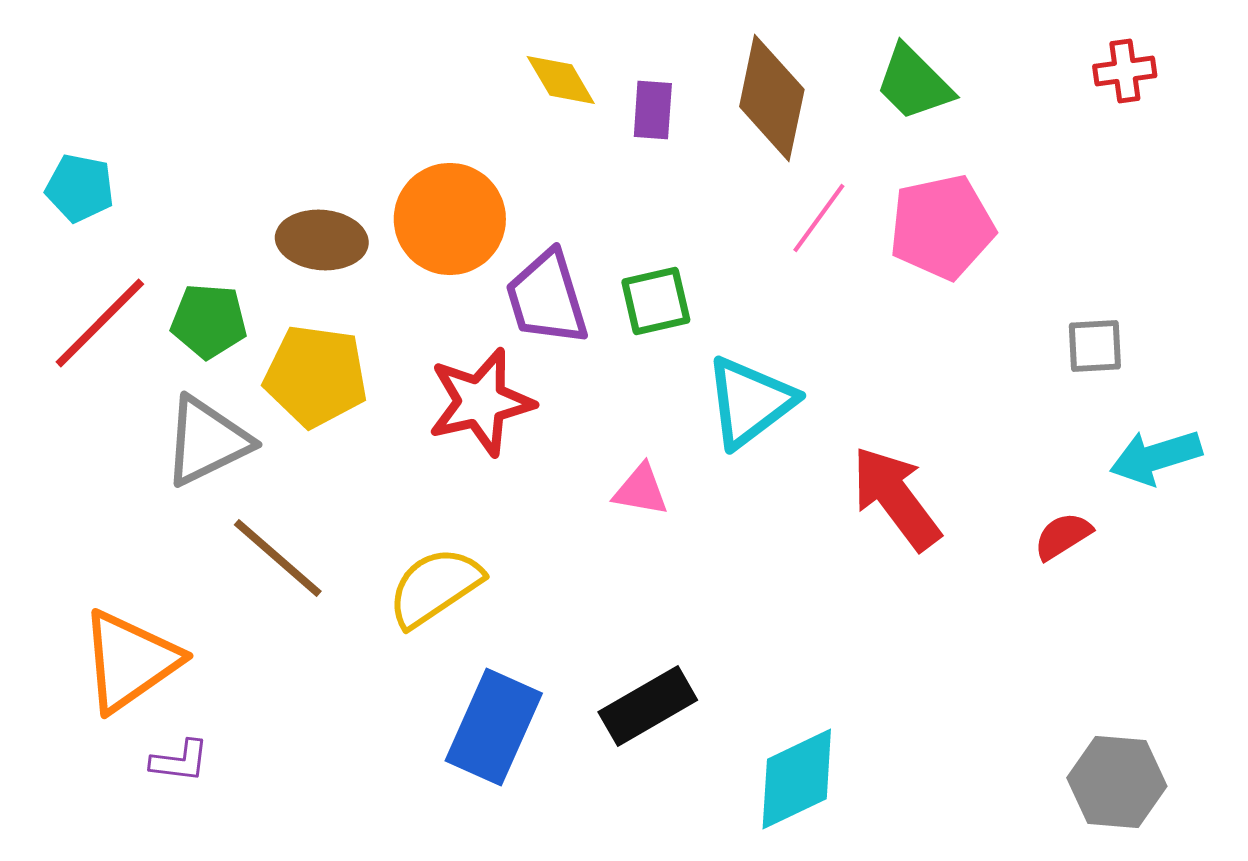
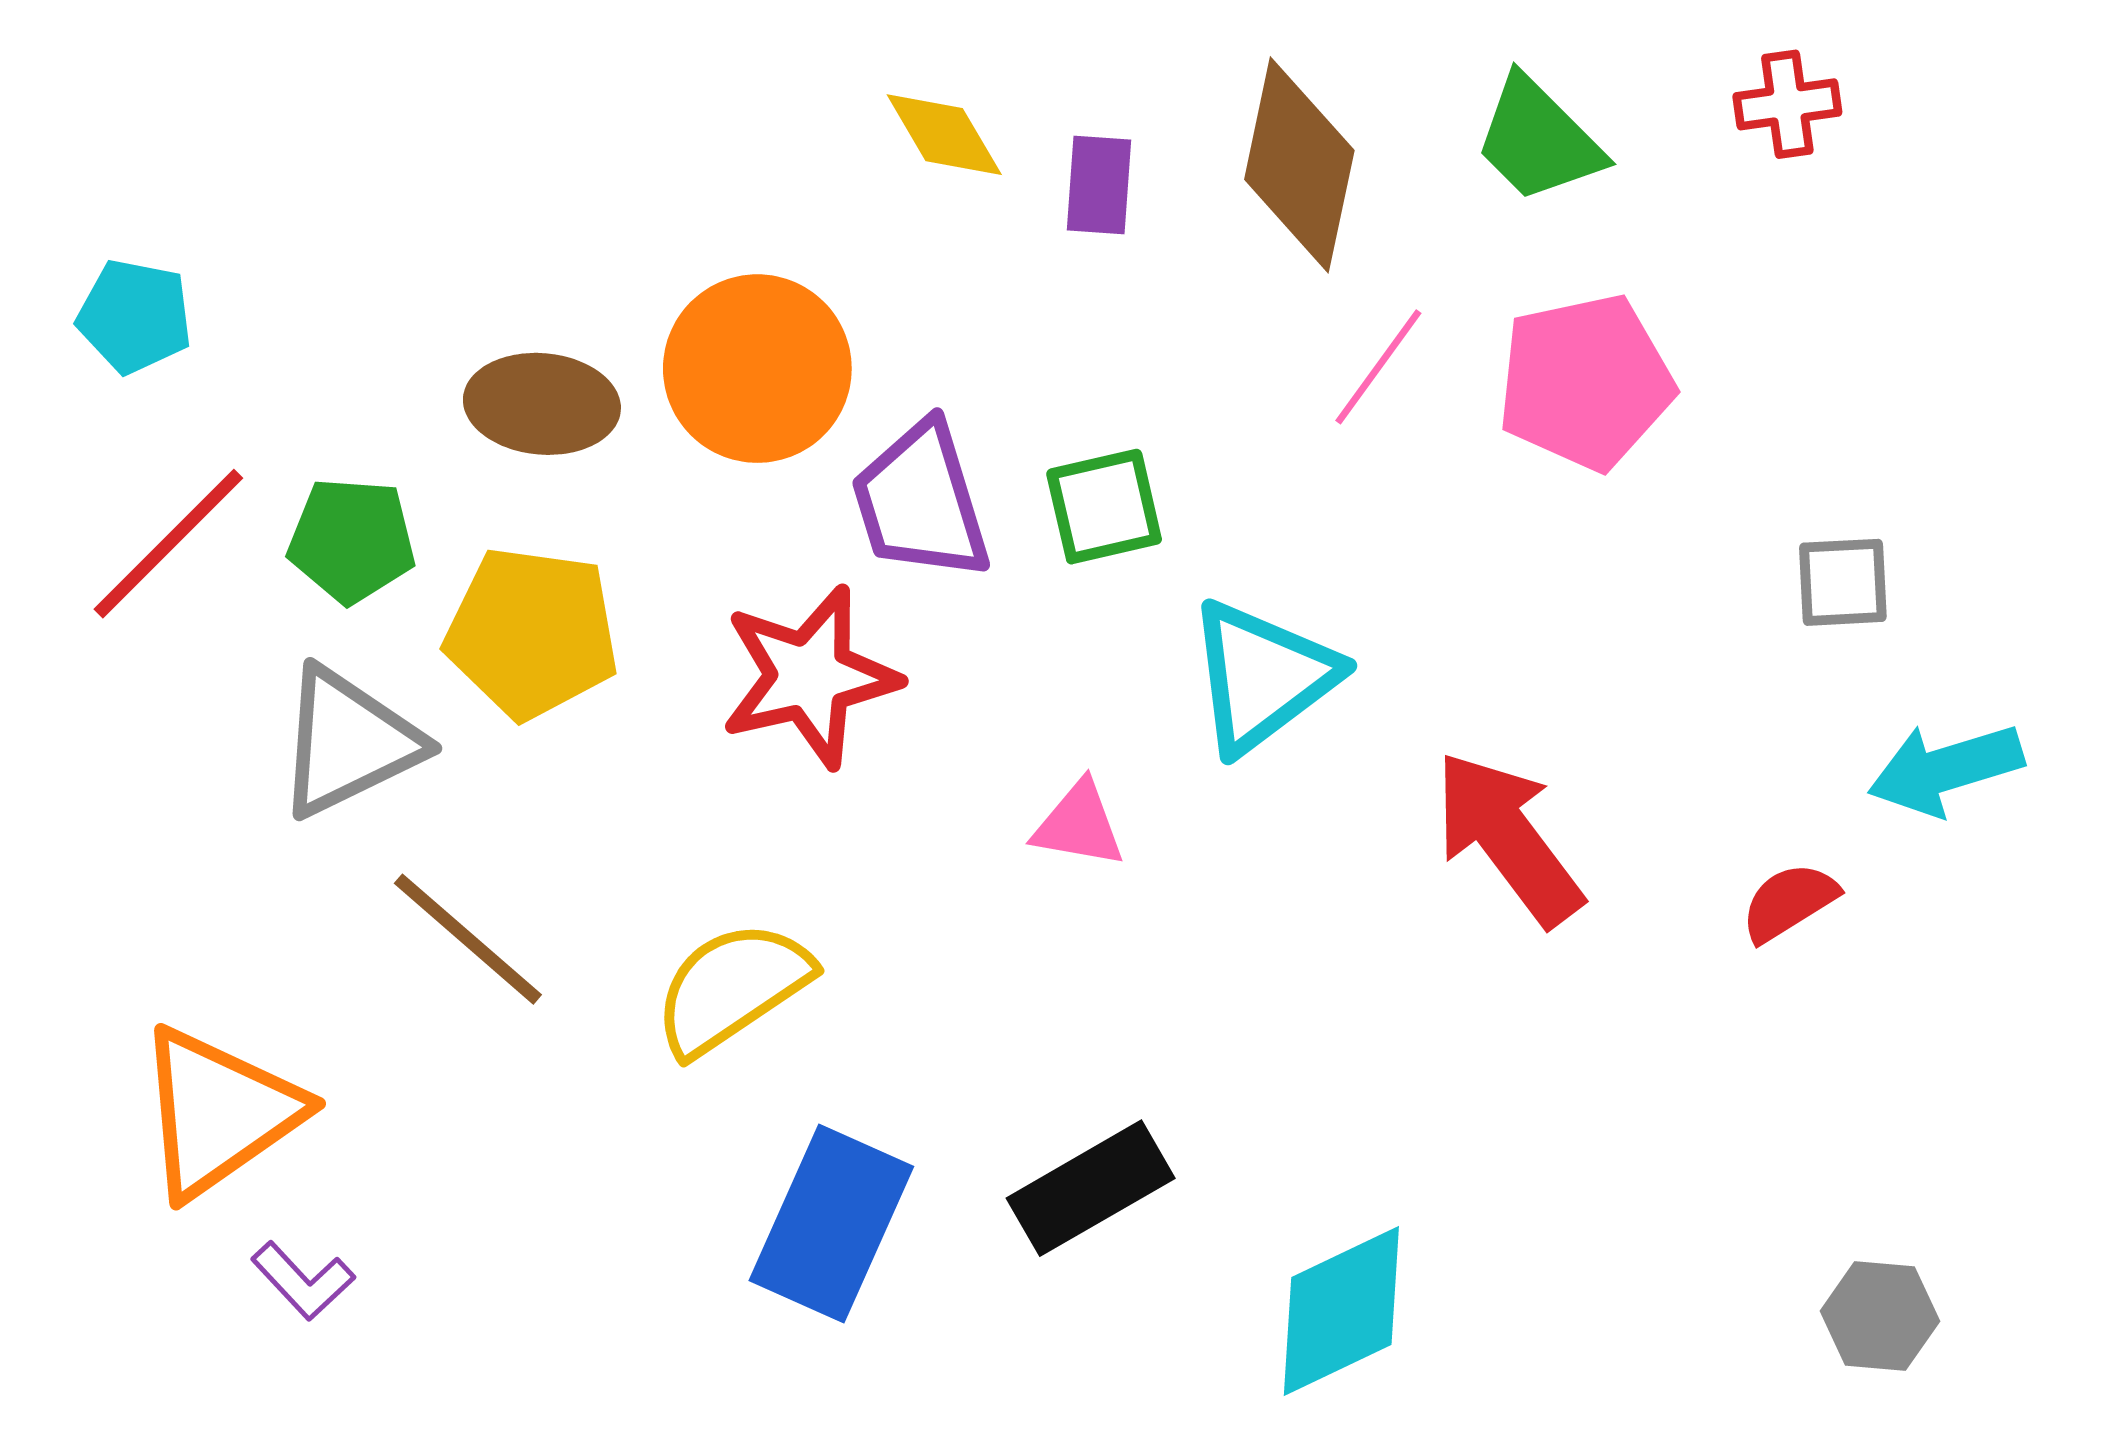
red cross: (1125, 71) -> (1787, 104), moved
purple L-shape: (180, 761) -> (303, 1281), turned 40
gray hexagon: (1117, 782) -> (1880, 1316), size x0.7

